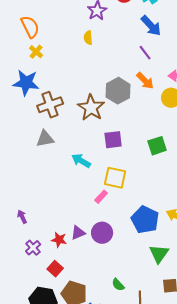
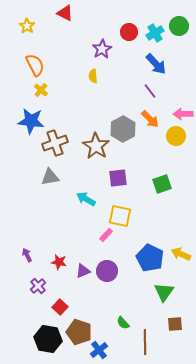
red star: (59, 240) -> (59, 262), moved

